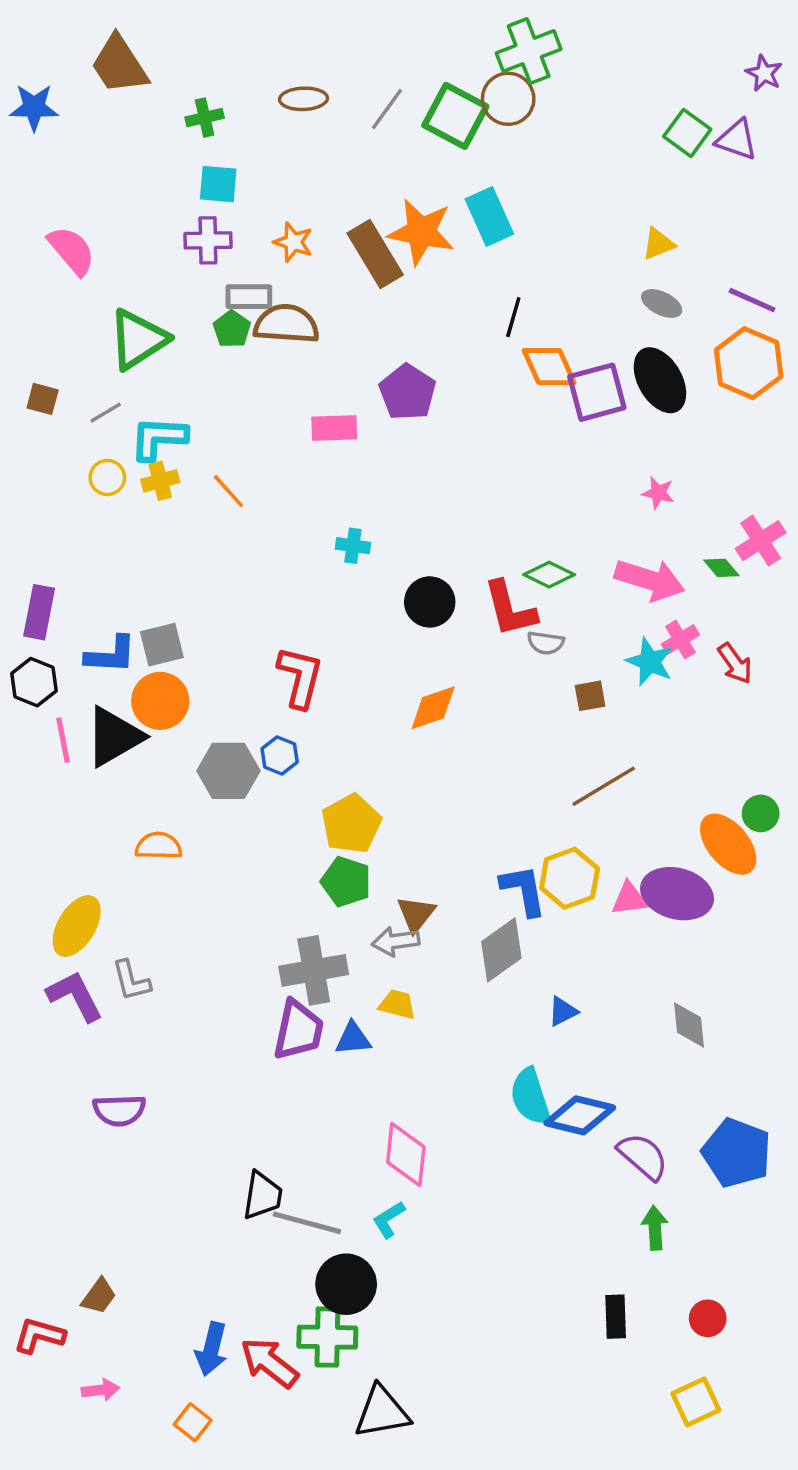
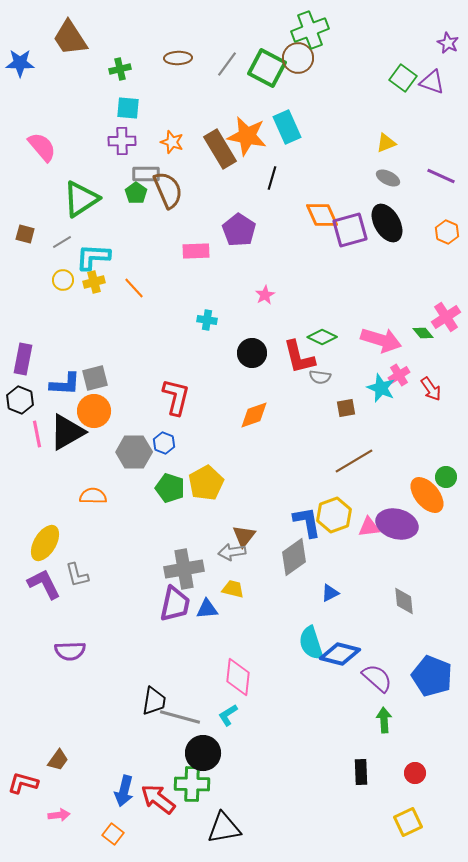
black line: (513, 317) -> (272, 178), moved
brown semicircle: (286, 324) -> (168, 190), turned 63
orange hexagon: (749, 363) -> (447, 232), moved, size x0.6
pink star: (658, 493) -> (265, 295), moved, turned 30
green pentagon: (346, 882) -> (170, 488), moved

